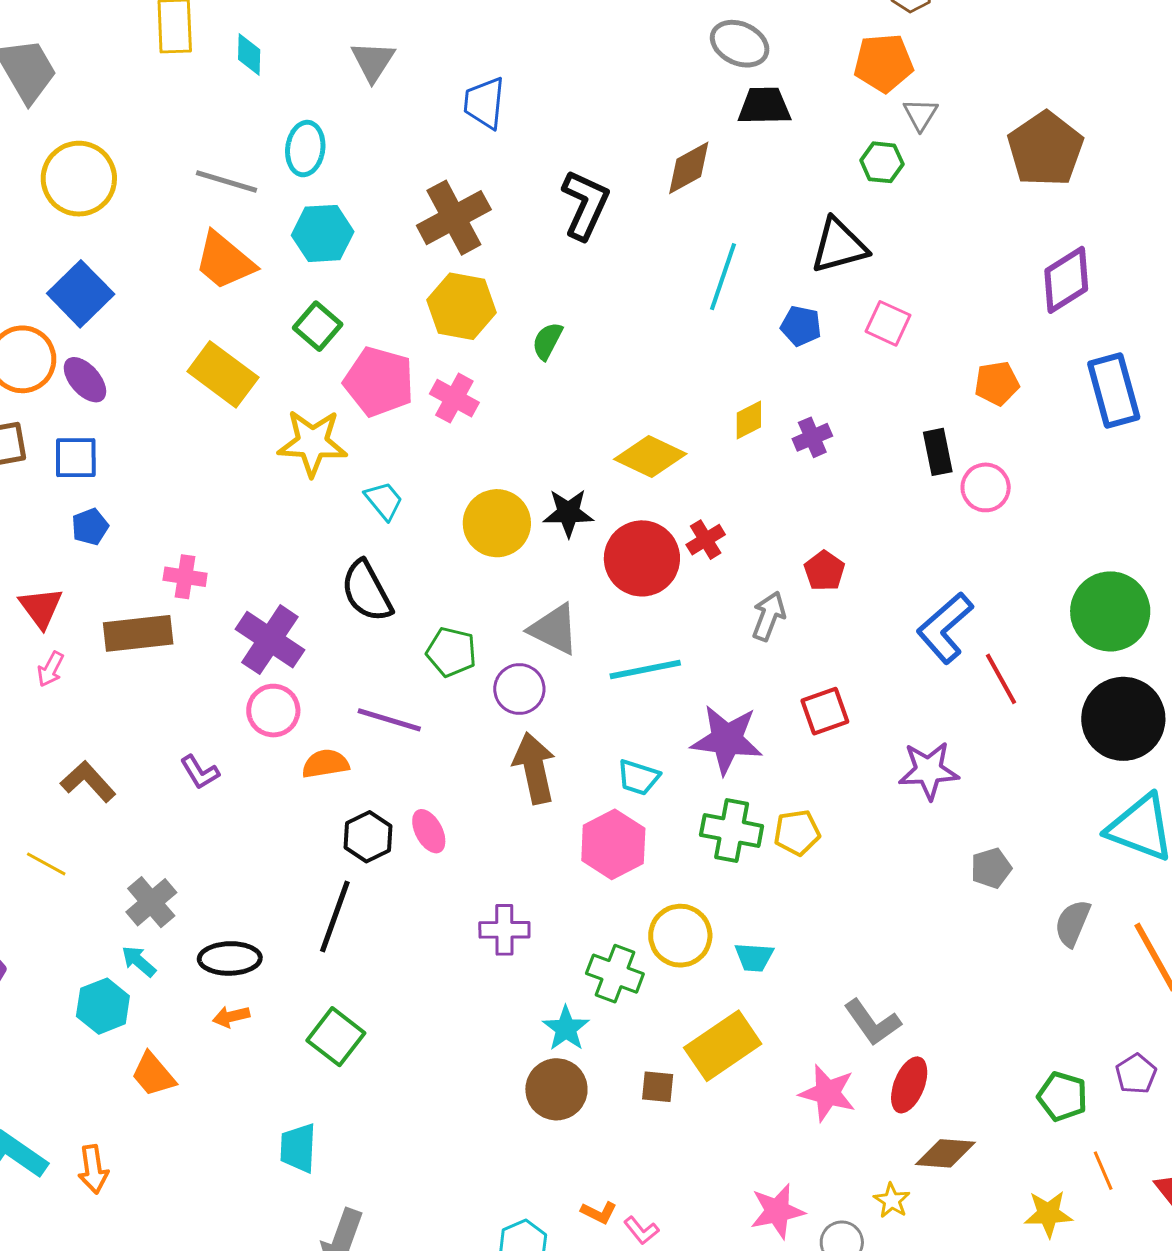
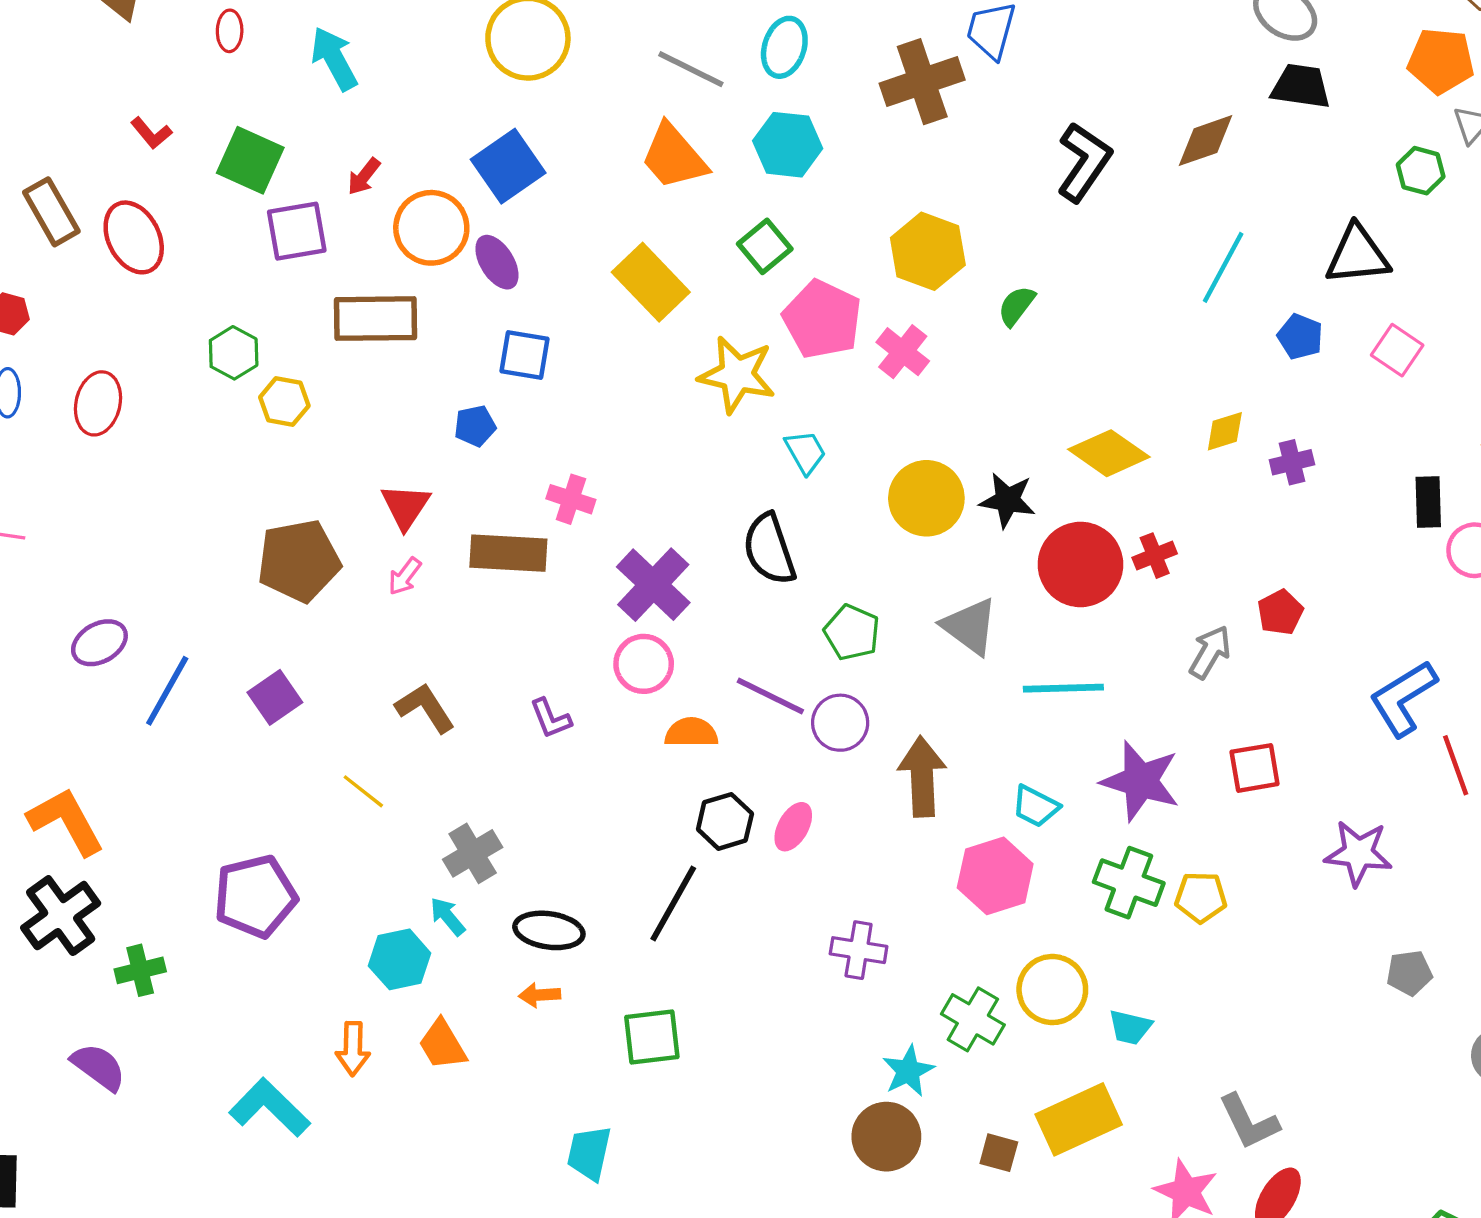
brown cross: (454, 218) -> (922, 82), moved
blue square: (76, 458) -> (524, 355), moved
purple circle: (519, 689) -> (840, 723), moved
pink ellipse: (429, 831) -> (793, 827), turned 48
green square: (336, 1037) -> (652, 1037), turned 36
orange arrow: (93, 1169) -> (353, 1049), moved

